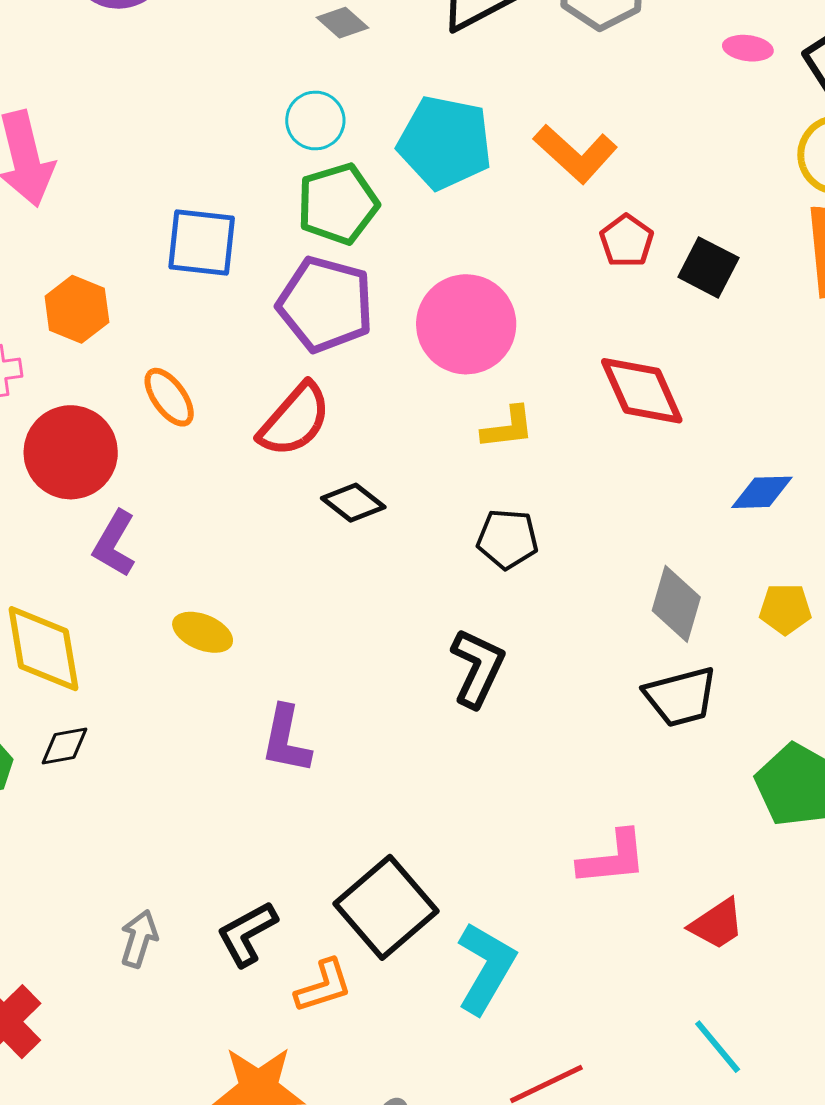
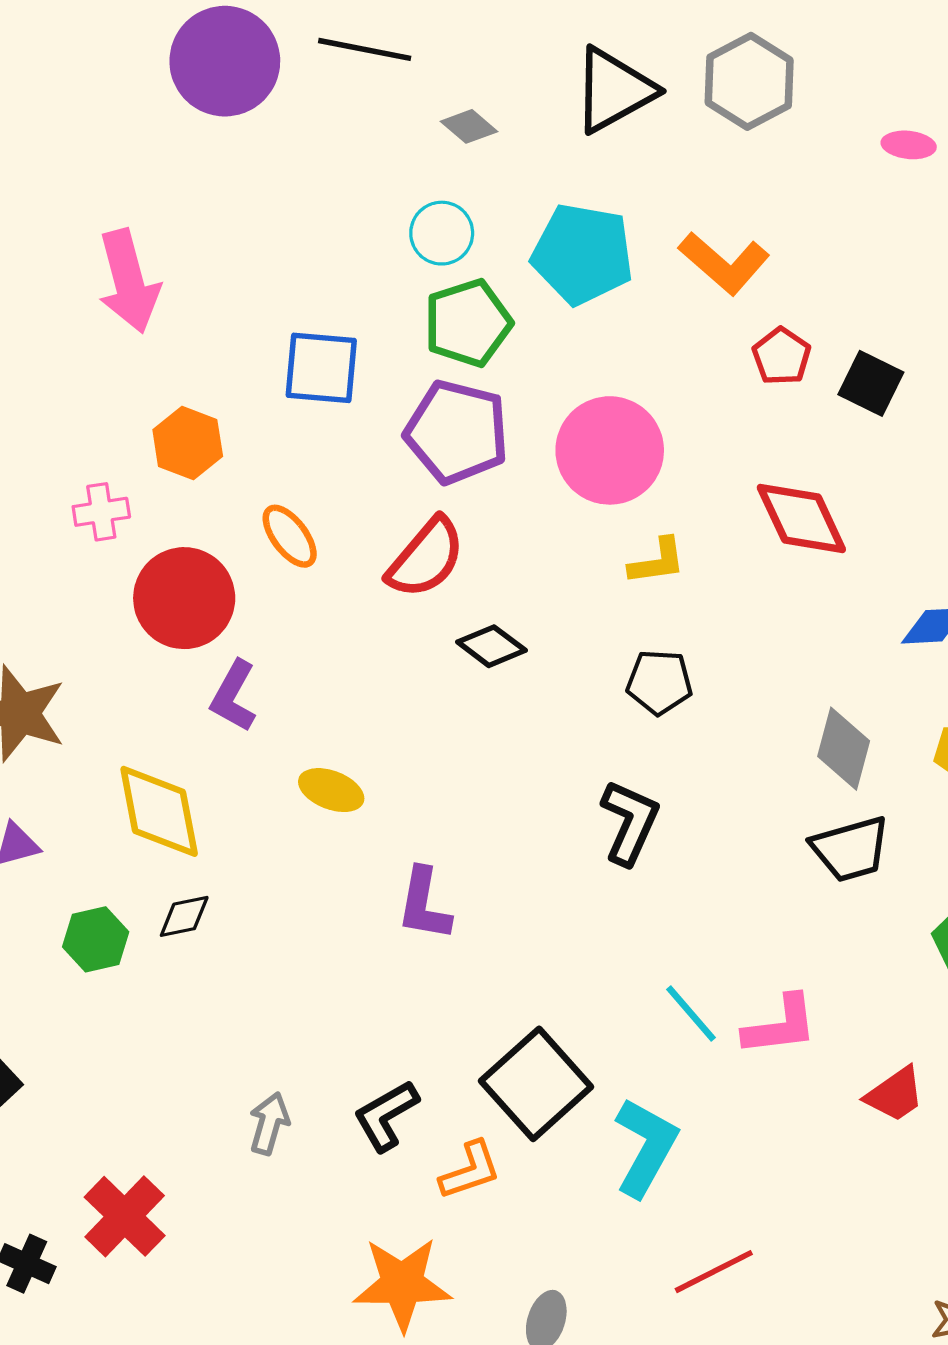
cyan line: (718, 1047) -> (691, 1014), moved

